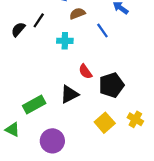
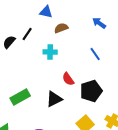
blue line: (102, 31) -> (95, 54), moved
green rectangle: (34, 104) -> (20, 97), moved

